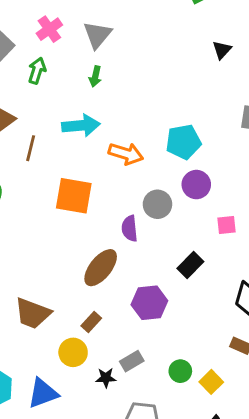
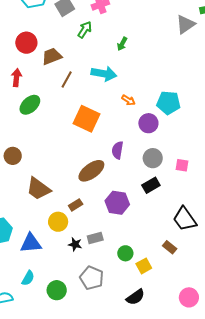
gray triangle: (97, 35) -> (185, 24), moved
orange arrow: (126, 154) -> (128, 100), size x0.6
purple circle: (196, 185) -> (148, 123), moved
gray circle: (157, 204) -> (153, 158), moved

